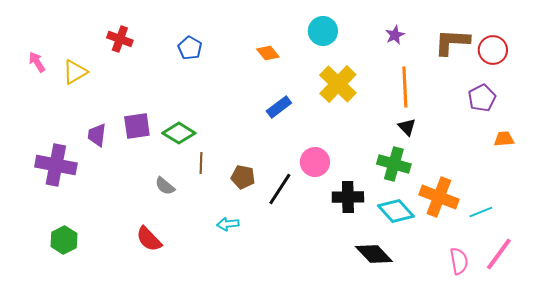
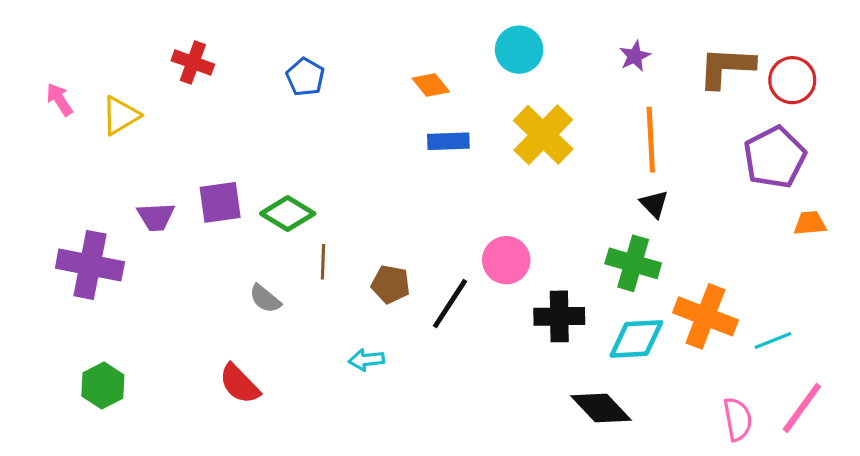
purple pentagon: (482, 98) -> (775, 157), size x1.4
blue rectangle: (279, 107) -> (448, 141), moved, turned 35
purple trapezoid: (97, 135) -> (156, 217), turned -100
cyan diamond: (396, 211) -> (636, 339), turned -51

